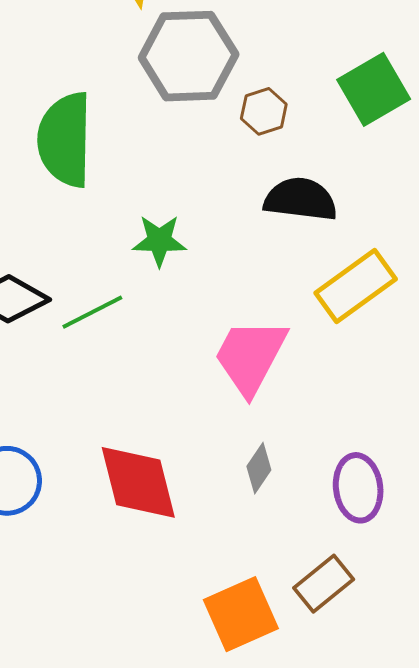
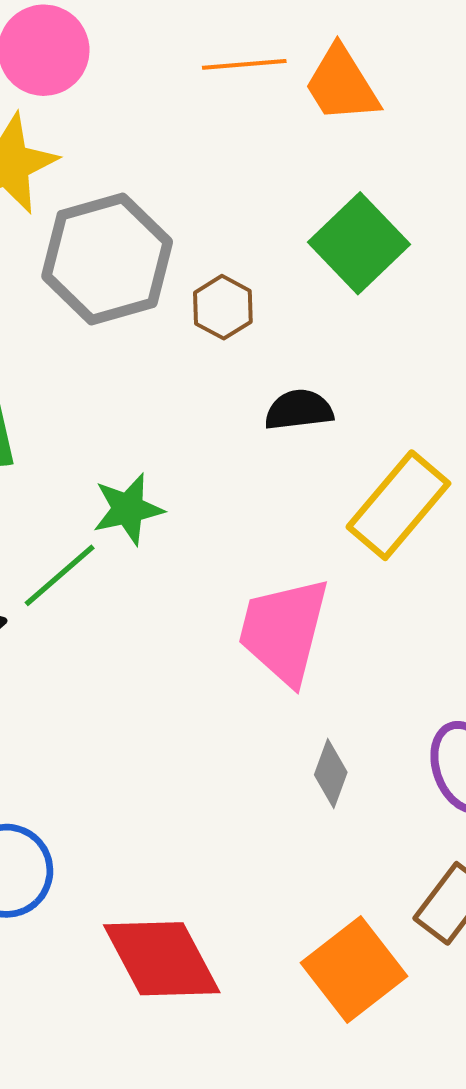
black semicircle: (301, 199) -> (299, 410), size x0.7
green line: (92, 312) -> (60, 575), moved
red diamond: (138, 482) -> (162, 959), moved

